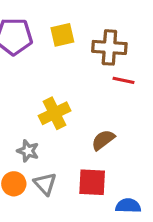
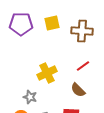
red line: (124, 80) -> (83, 66), moved, turned -48
brown semicircle: (103, 140) -> (78, 90), turned -98

